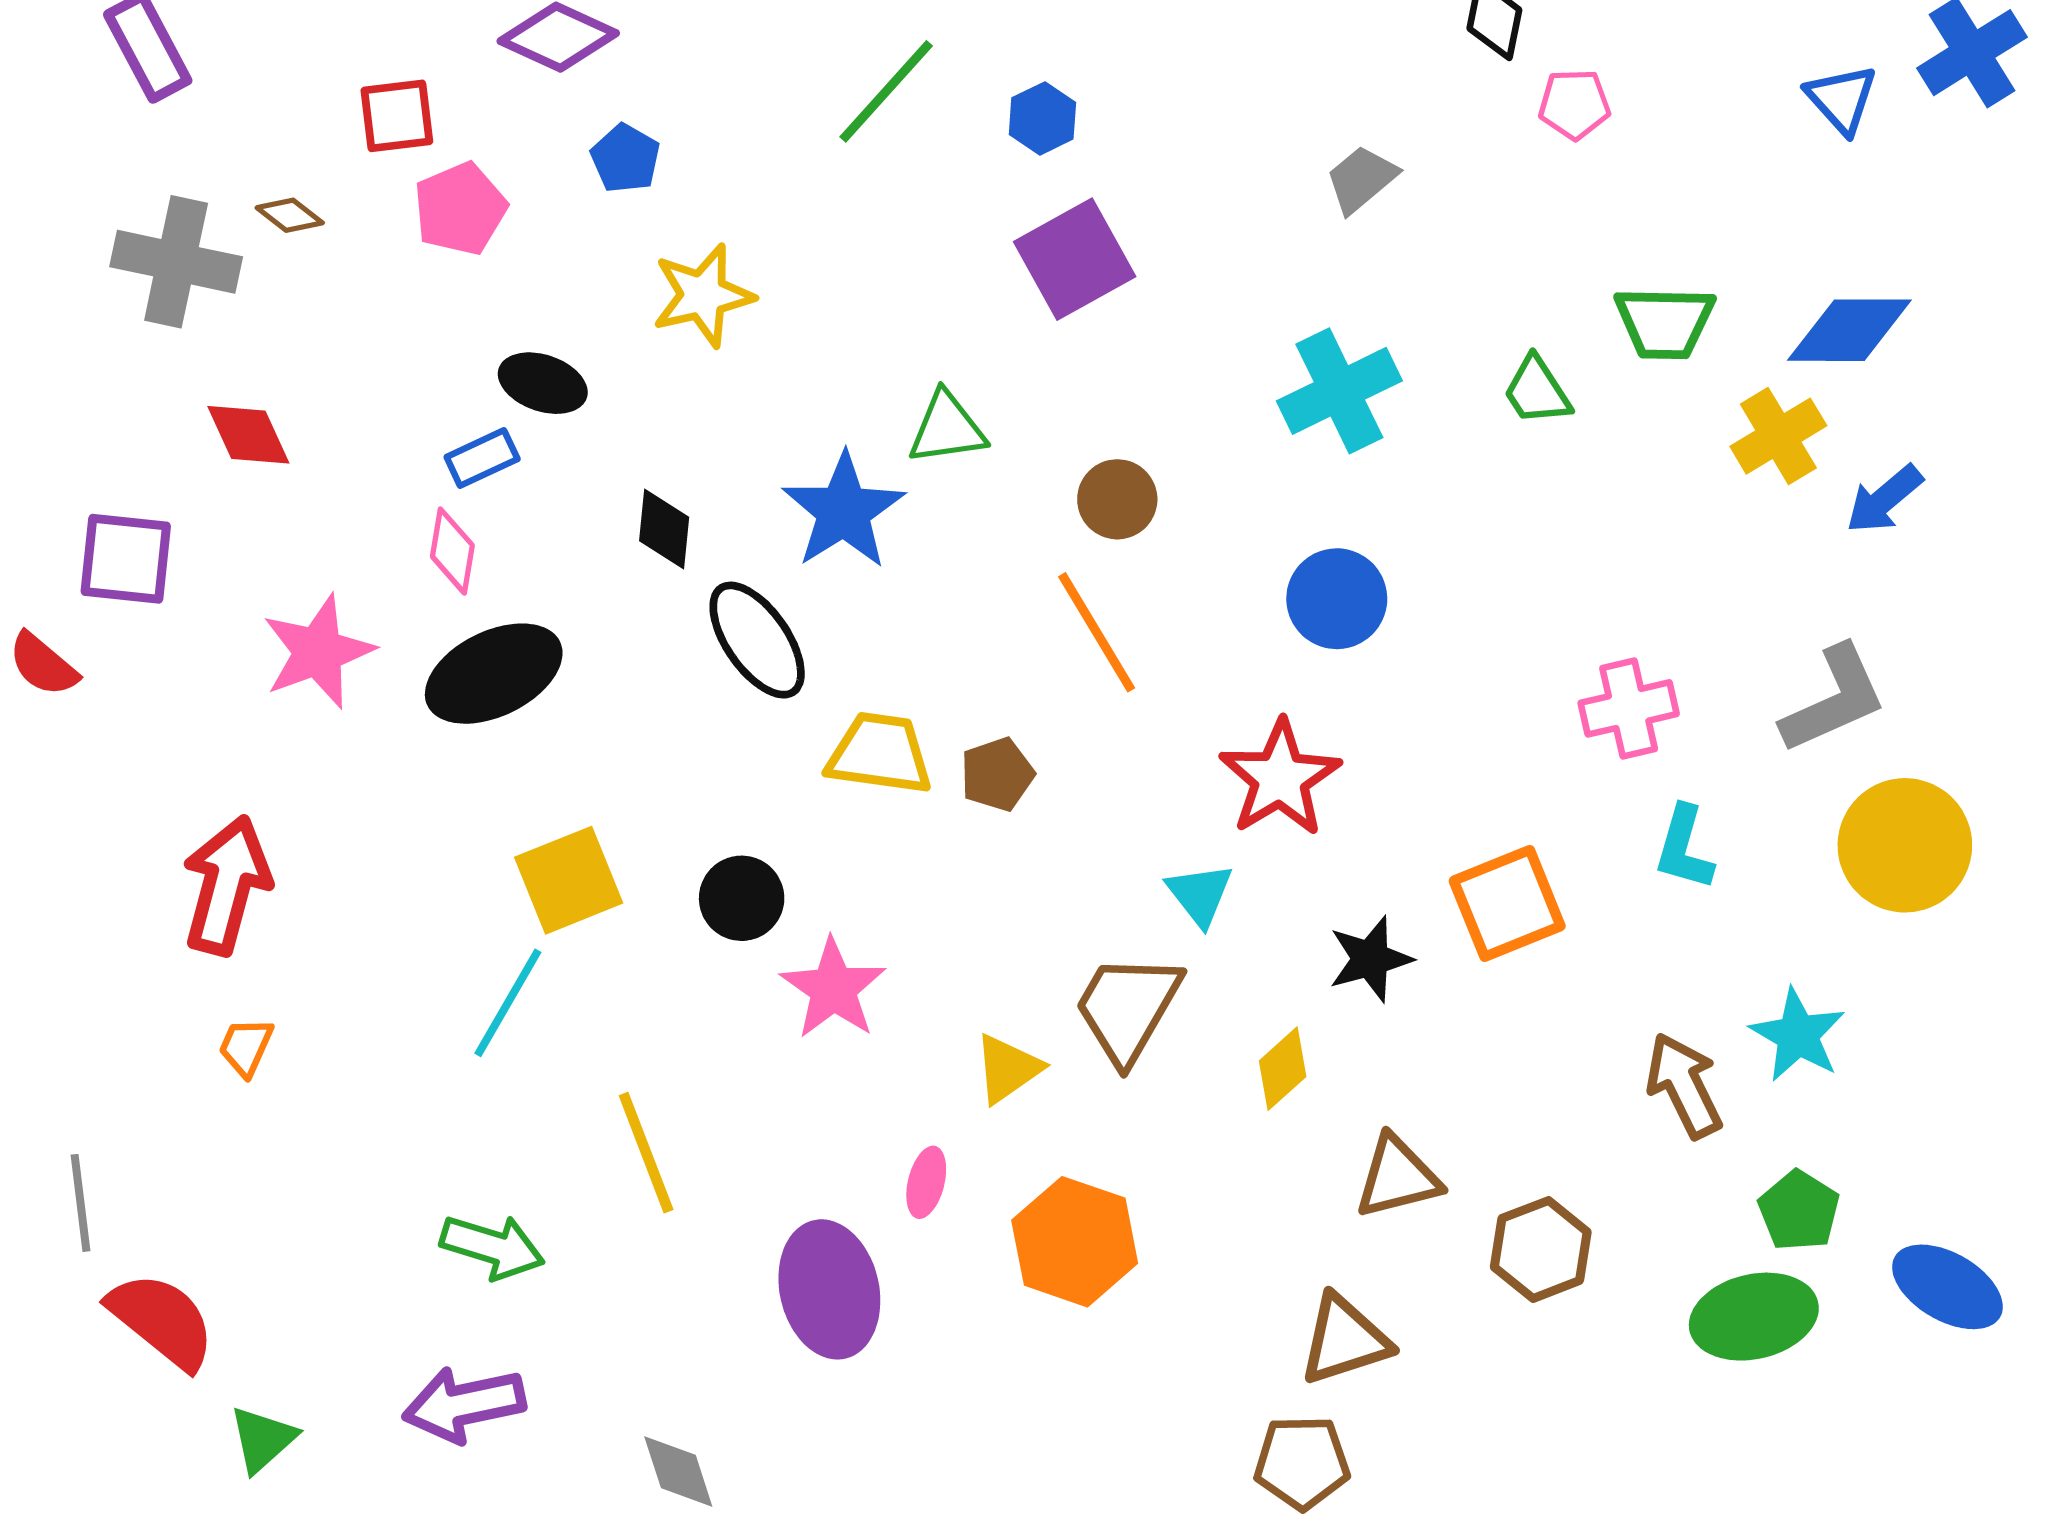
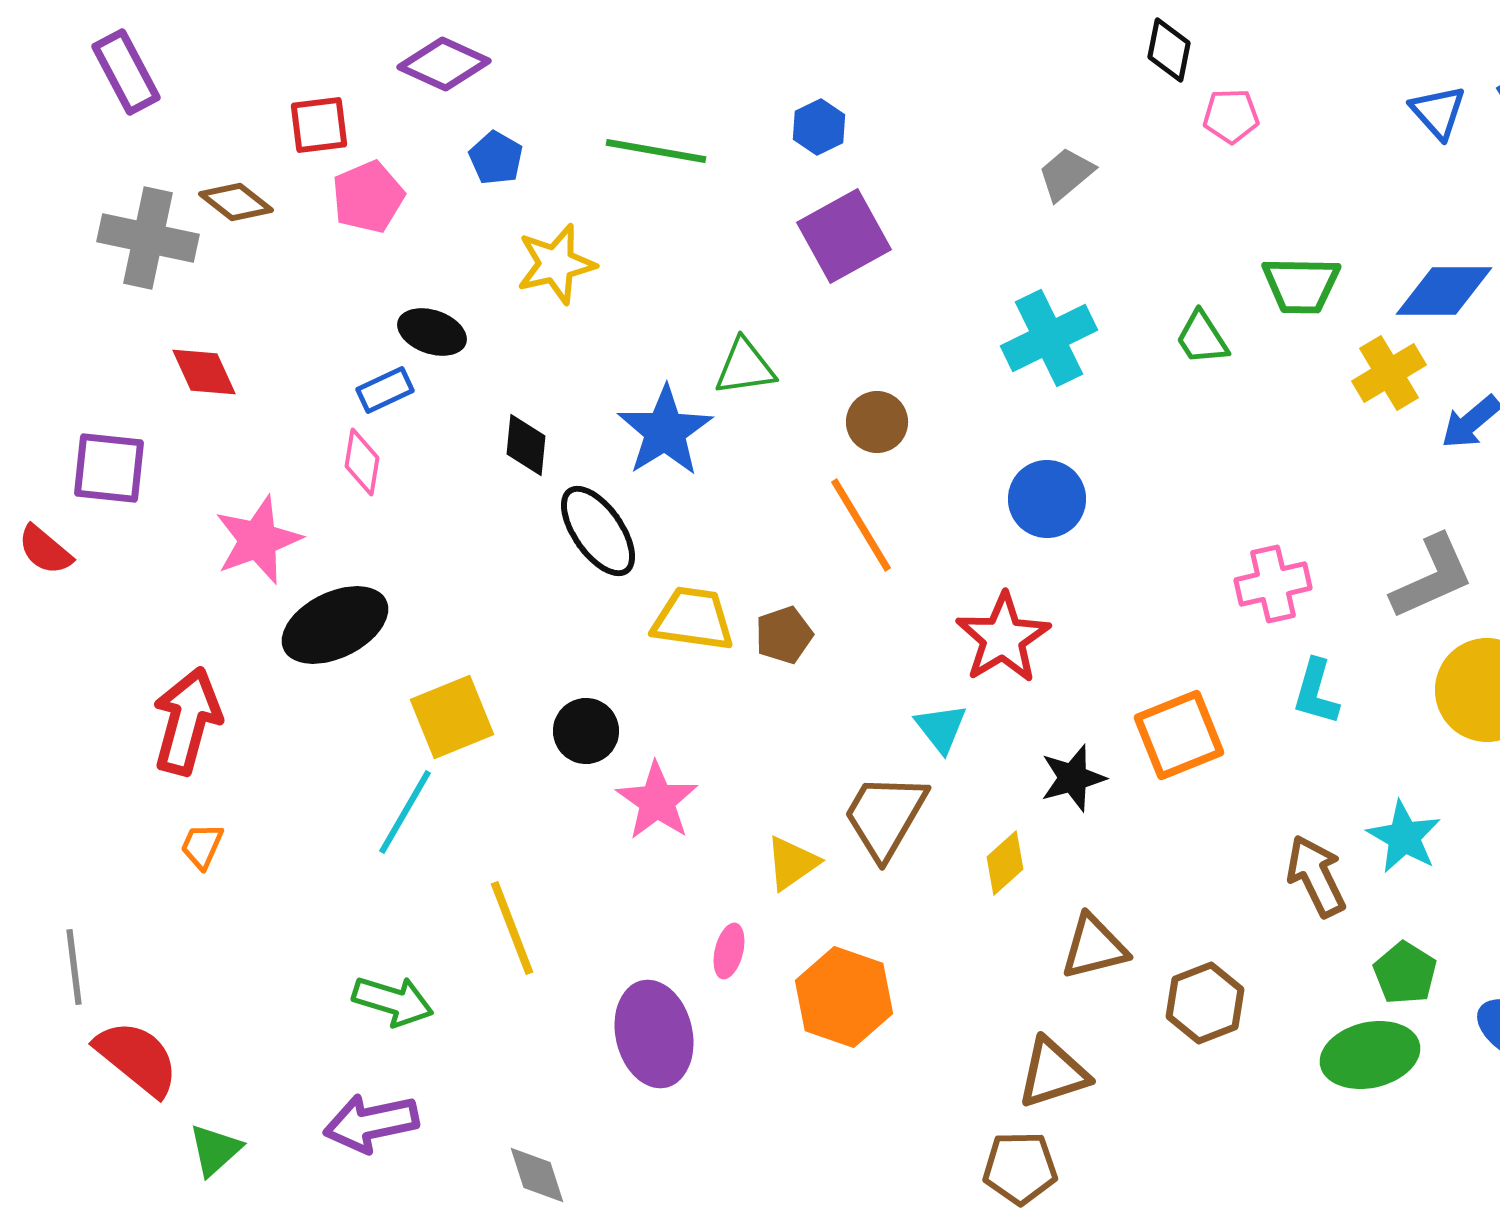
green line: (886, 91) -> (656, 151), moved, turned 58
brown diamond: (290, 215) -> (236, 202), size x1.4
black ellipse: (494, 674) -> (335, 625), moved

